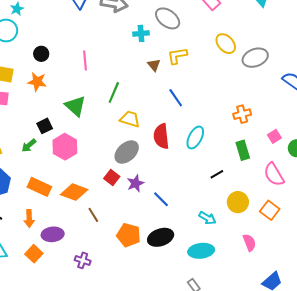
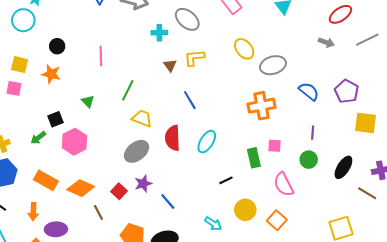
green triangle: (75, 106) -> (88, 101), size x0.6
orange cross: (242, 114) -> (261, 106), moved, size x1.5
pink square: (274, 136) -> (275, 146), moved, turned 32
red square: (112, 177) -> (119, 191), moved

